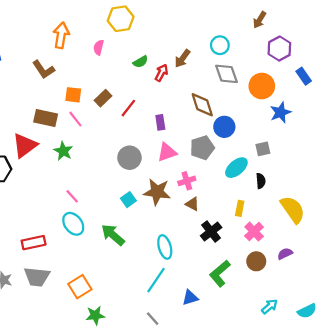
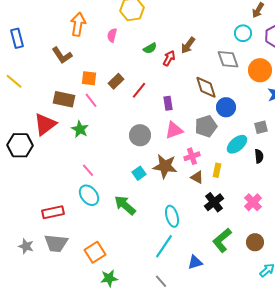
cyan circle: (220, 45) -> (243, 33), moved
yellow rectangle: (240, 208) -> (217, 170), moved
brown circle: (256, 261) -> (255, 242), moved

